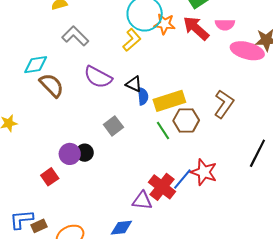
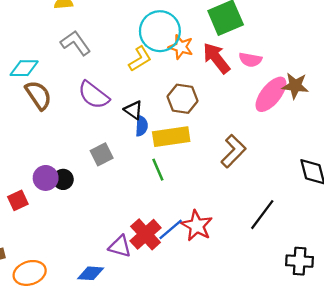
pink ellipse: (247, 51) -> (271, 94), turned -76
brown hexagon: (186, 120) -> (183, 99), moved

